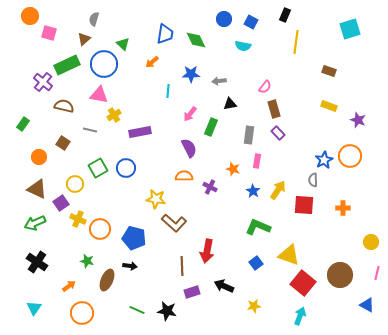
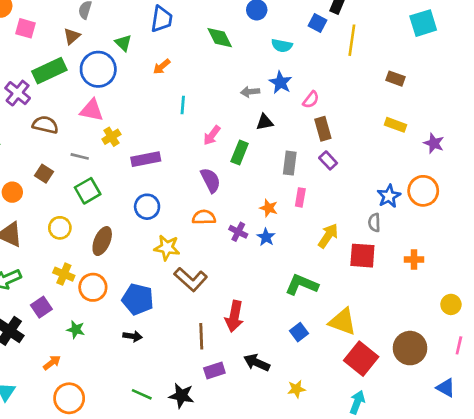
blue square: (251, 22) -> (318, 23), moved
blue trapezoid: (165, 34) -> (162, 19), moved
blue star: (191, 74) -> (281, 82), moved, turned 30
green square: (98, 168) -> (88, 191), moved
blue circle: (126, 168) -> (147, 207), moved
blue star: (253, 191) -> (266, 237), moved
purple square: (61, 203) -> (41, 307), moved
brown ellipse: (107, 280) -> (102, 241), moved

